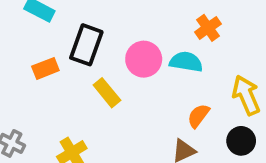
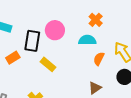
pink circle: (144, 59) -> (55, 30), moved
orange semicircle: (198, 116) -> (99, 59), moved

